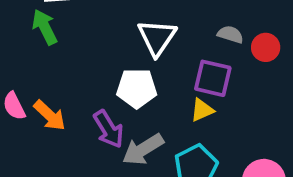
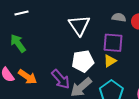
green arrow: (45, 27) -> (18, 43), moved
white pentagon: (137, 88) -> (83, 61), moved

